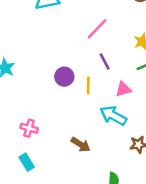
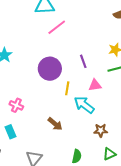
pink line: (97, 29) -> (57, 27), moved
purple circle: (64, 77) -> (50, 69), size x1.5
yellow line: (88, 85) -> (67, 88), moved

